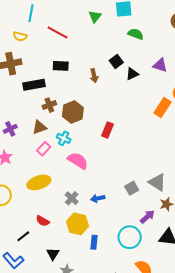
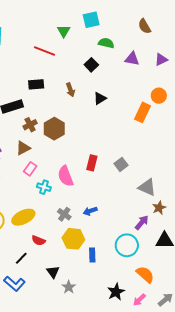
red line: (57, 32) -> (45, 51), moved
black square: (116, 61) -> (91, 65), moved
purple triangle: (160, 65) -> (132, 59), moved
black triangle: (132, 74) -> (100, 98), moved
red rectangle: (107, 130) -> (92, 163), moved
cyan cross: (64, 138) -> (44, 187), moved
pink semicircle: (78, 161) -> (65, 176), turned -135
yellow ellipse: (39, 182) -> (23, 217), moved
gray square: (132, 188) -> (121, 164), moved

